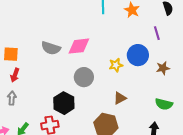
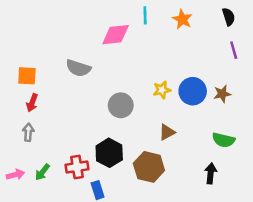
purple line: (157, 33) -> (234, 50), moved
pink diamond: (79, 46) -> (116, 35), moved
blue circle: (138, 55) -> (193, 91), moved
black hexagon: (64, 103) -> (109, 153), moved

